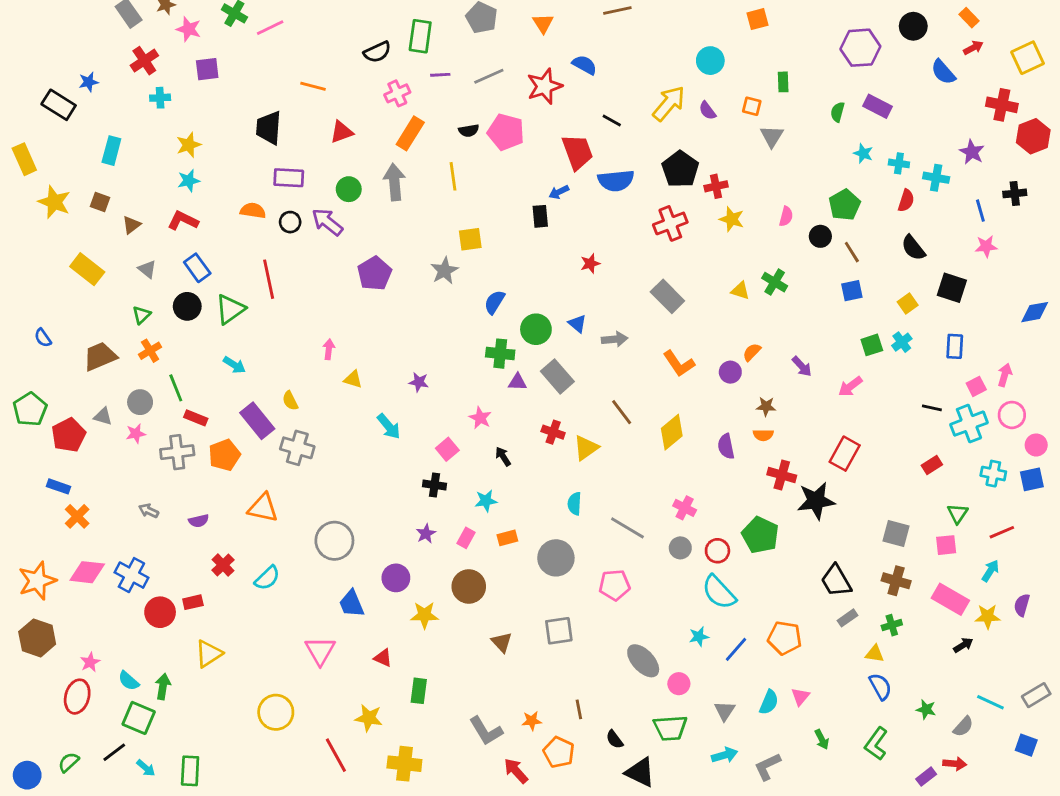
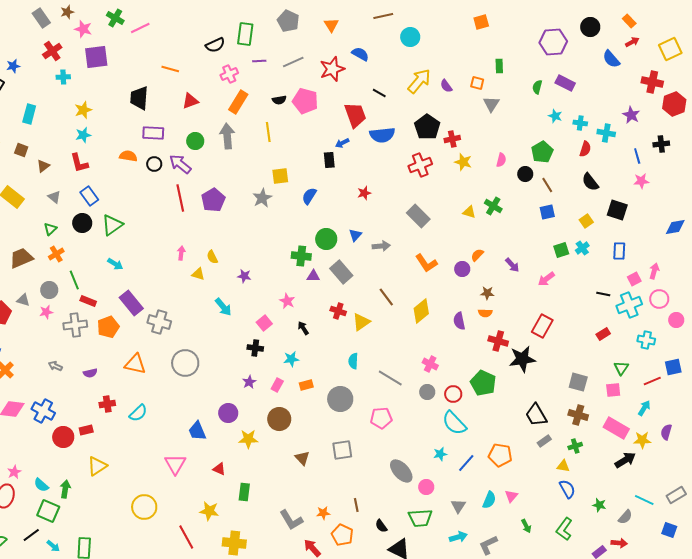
cyan circle: (710, 61) -> (410, 37), moved
purple square: (207, 69) -> (96, 57), size x1.4
red L-shape: (183, 221) -> (79, 163), turned -130
red line: (269, 279) -> (180, 198), moved
blue semicircle: (494, 302) -> (309, 196), moved
blue triangle: (577, 324) -> (355, 235), turned 32
yellow semicircle: (290, 401) -> (212, 257), moved
blue square: (1032, 479) -> (673, 367), moved
gray circle: (334, 541) -> (185, 363), moved
red cross: (223, 565) -> (107, 404), turned 35
black arrow: (963, 645) -> (625, 460), size x1.5

